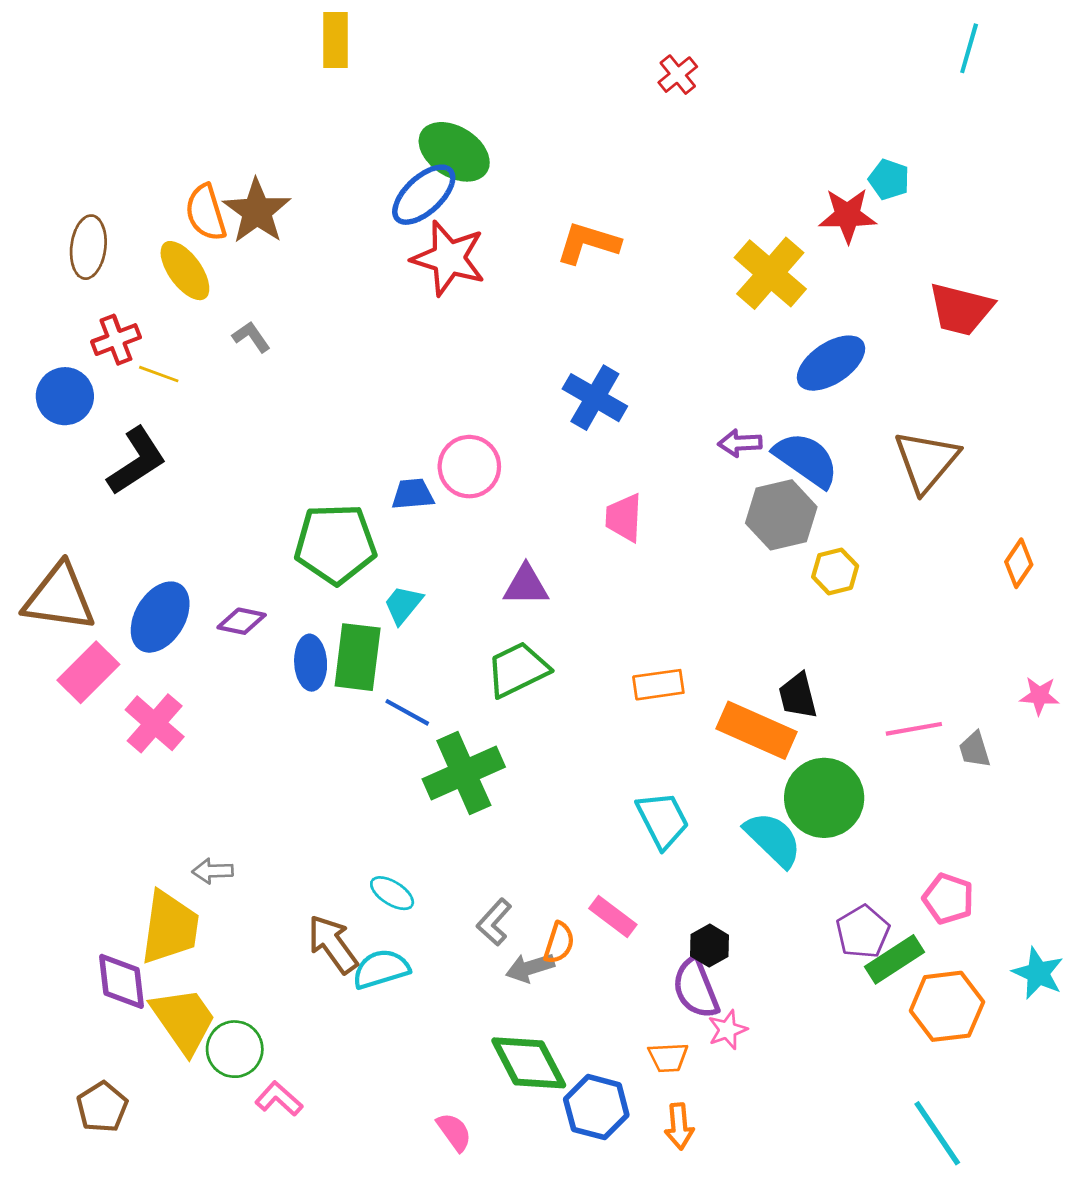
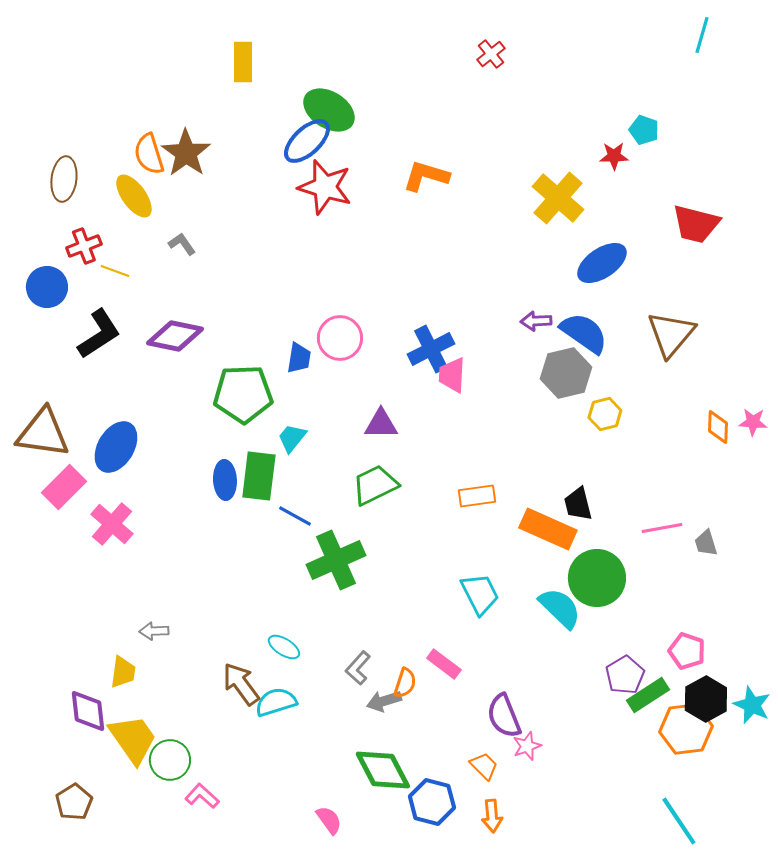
yellow rectangle: (335, 40) -> (243, 62), moved
red star: (848, 215) -> (614, 156), size x0.7
blue cross: (595, 398) -> (431, 349), moved, turned 33
blue trapezoid: (413, 494) -> (299, 358), turned 104
orange diamond: (1019, 563) -> (718, 427), moved, turned -32
purple diamond: (242, 621) -> (175, 336), moved, size x1.6
pink star: (1039, 696) -> (753, 422), moved
yellow trapezoid: (170, 928) -> (123, 672), size x0.6
black hexagon: (710, 946) -> (706, 699), moved, size x1.5
orange trapezoid: (668, 1057) -> (484, 766), turned -132

